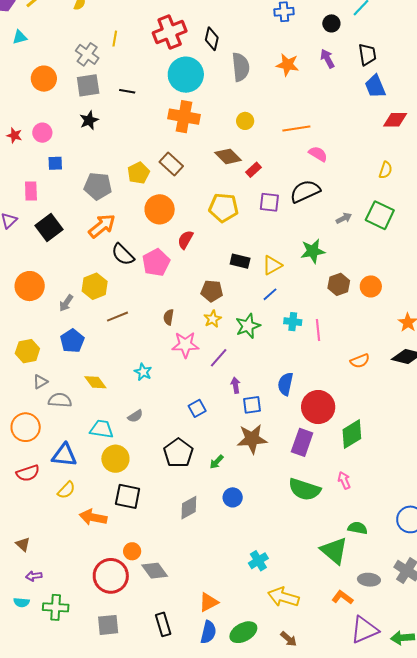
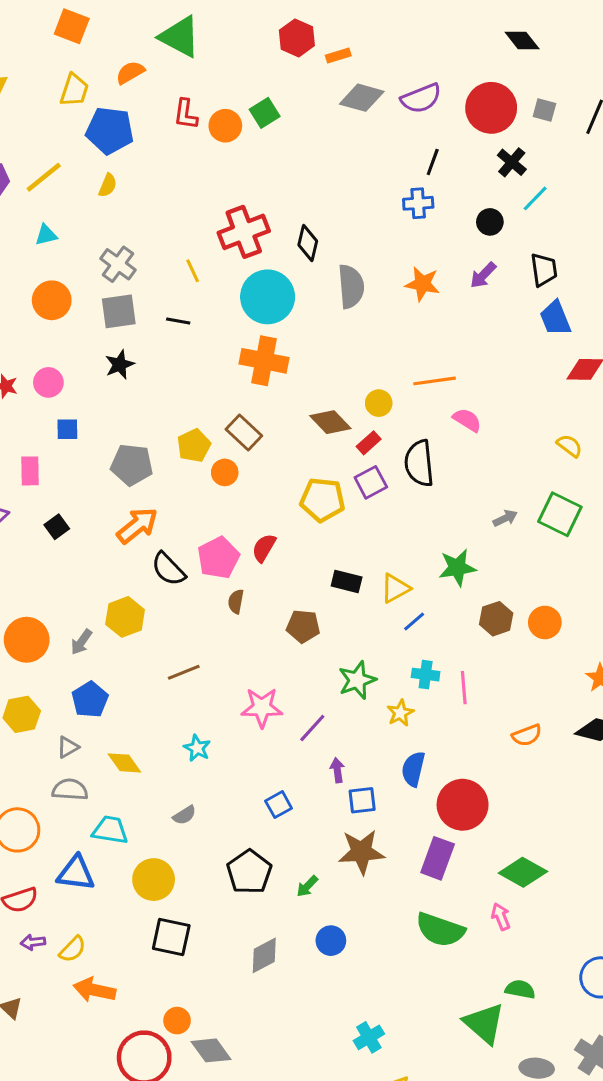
cyan triangle: (20, 37) -> (46, 235), moved
yellow line: (115, 39) -> (193, 271), moved, turned -35
purple arrow: (327, 59) -> (483, 275), turned -108
yellow circle: (245, 121) -> (379, 403), moved
yellow semicircle: (386, 170) -> (569, 446), turned -72
black semicircle: (305, 191) -> (419, 463), moved, turned -72
purple square: (269, 202) -> (371, 482), moved, turned -35
orange circle: (160, 209) -> (225, 472), moved, size x0.6
black square: (49, 227) -> (57, 527), size x0.6
pink pentagon: (156, 262) -> (218, 558), moved
orange circle: (30, 286) -> (27, 640), moved
blue line: (270, 294) -> (414, 621), moved
brown line: (118, 317) -> (184, 672), moved
brown semicircle: (169, 317) -> (236, 601), moved
yellow star: (213, 319) -> (400, 713), moved
gray triangle: (40, 382) -> (68, 747), moved
cyan trapezoid: (102, 429) -> (110, 830), moved
green diamond: (352, 434) -> (523, 872), moved, turned 60
yellow semicircle: (66, 490) -> (73, 949), moved
orange arrow: (93, 517) -> (94, 990), moved
purple arrow: (34, 576) -> (33, 942), moved

